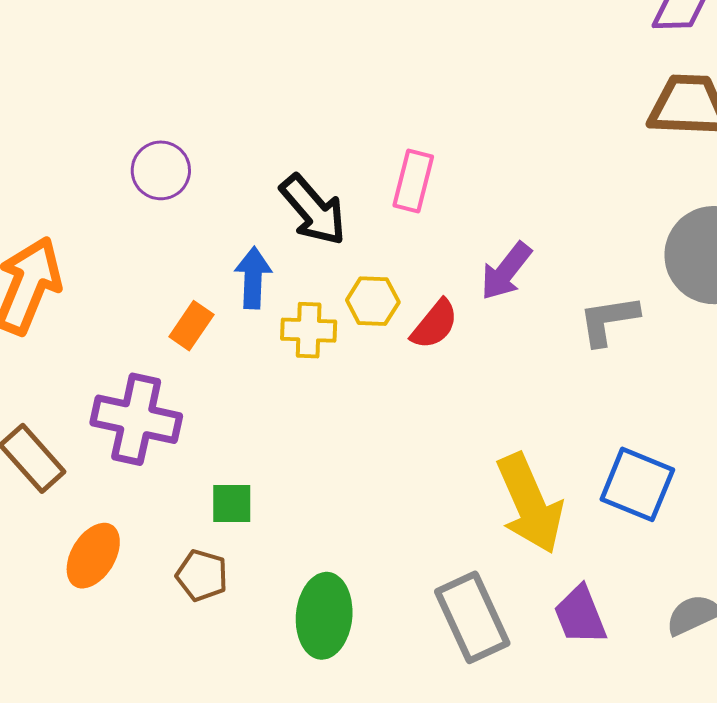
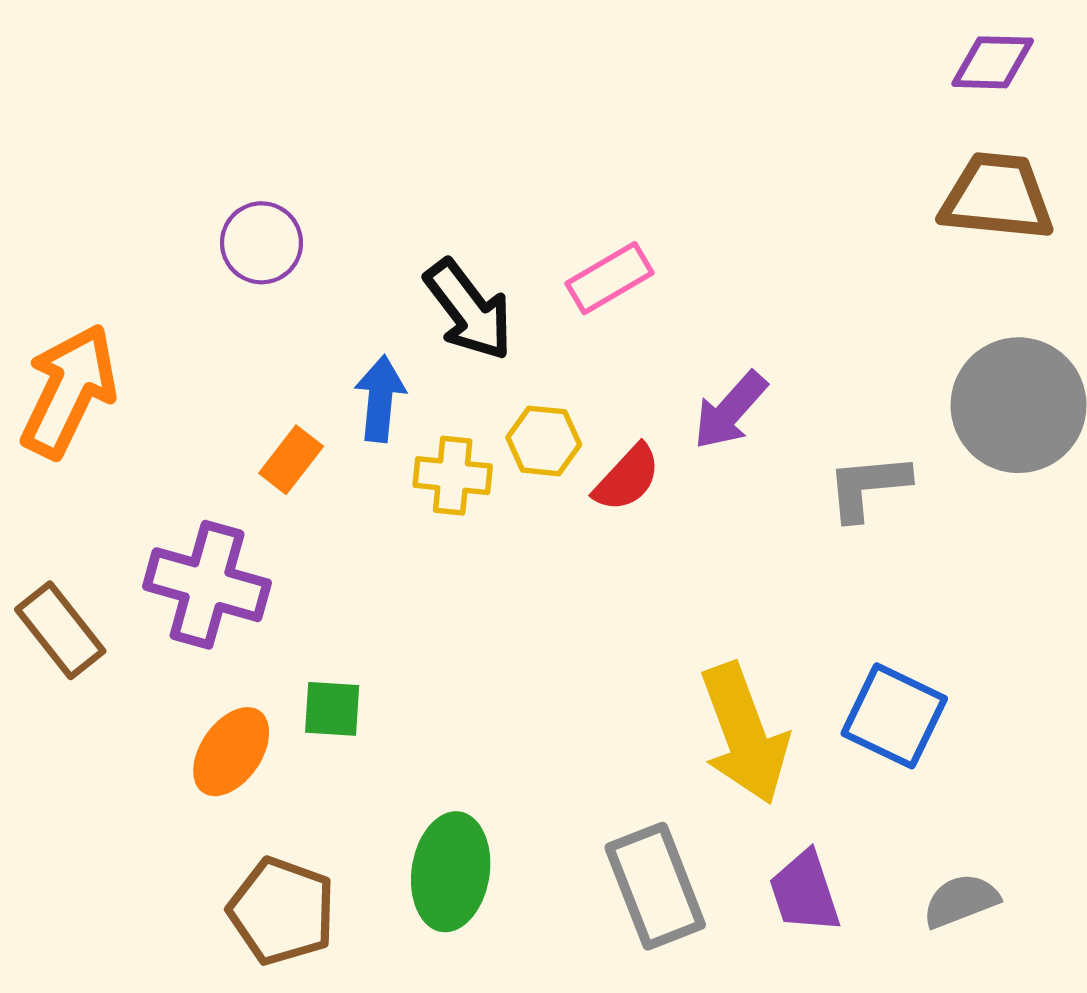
pink rectangle: (413, 181) -> (610, 278), turned 42
orange ellipse: (93, 556) -> (231, 752), moved
brown pentagon: (202, 575) -> (282, 911), moved, size x1.5

